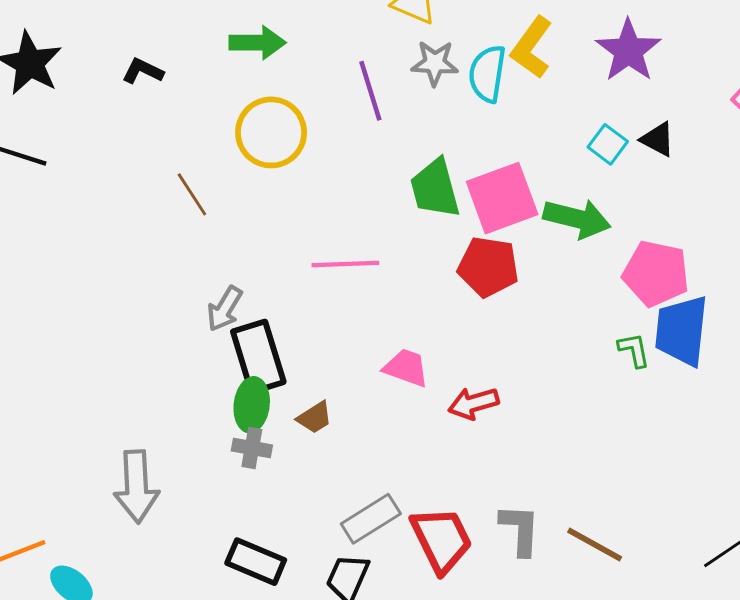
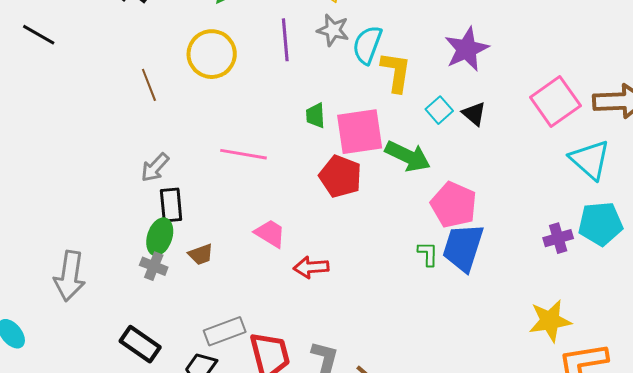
yellow L-shape: (532, 47) -> (396, 72), moved, turned 141
green trapezoid: (435, 188) -> (315, 115), size x0.6
black rectangle: (258, 357) -> (171, 205), size x0.7

